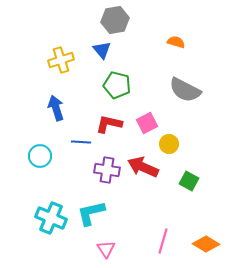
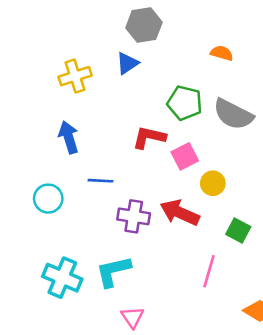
blue triangle: (102, 50) -> (127, 63), turned 36
green pentagon: (117, 85) -> (185, 103), moved
red L-shape: (109, 124) -> (149, 137), moved
pink line: (163, 241) -> (209, 271), moved

